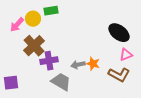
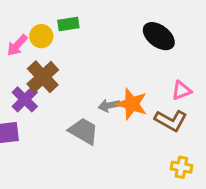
black ellipse: (119, 33) -> (159, 36), moved
purple cross: (49, 61) -> (25, 99), moved, turned -36
orange star: (93, 64) -> (132, 104), size x1.5

